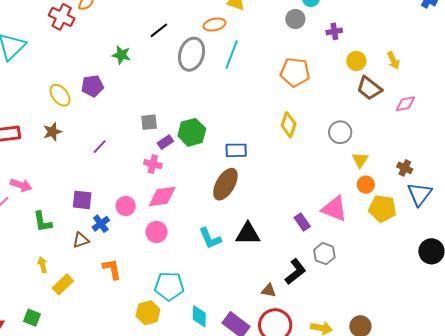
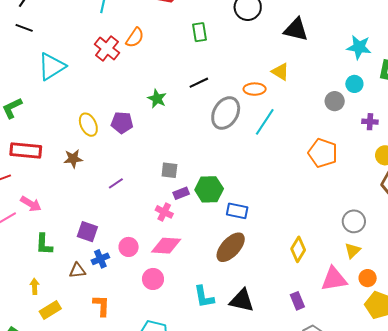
yellow diamond: (289, 125) -> (298, 249), moved
blue rectangle: (236, 150) -> (237, 211), moved
yellow triangle: (360, 160) -> (353, 251), moved
pink triangle: (334, 209) -> (334, 279), moved, turned -44

